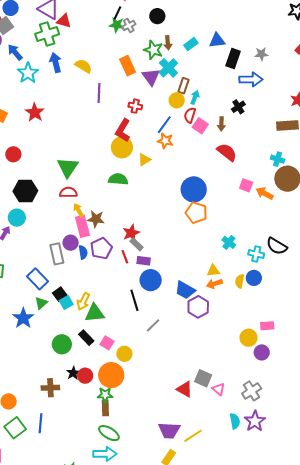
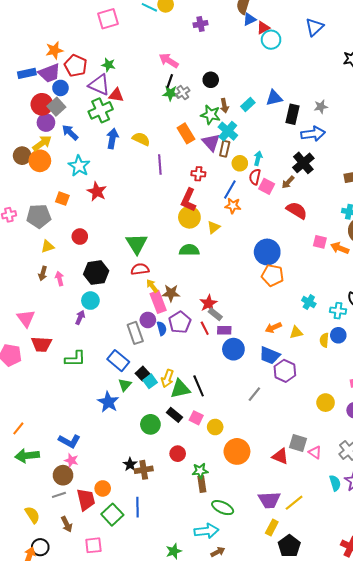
blue arrow: (56, 63) -> (112, 138), turned 30
cyan star: (28, 73) -> (79, 166), moved
brown rectangle: (183, 86) -> (225, 149), moved
black cross: (238, 107) -> (303, 163), size x1.5
brown arrow: (221, 124) -> (288, 182), turned 48
orange arrow: (214, 284) -> (273, 328), moved
black line: (134, 300) -> (199, 386), moved
gray line: (153, 325) -> (254, 394), moved
yellow circle: (249, 338) -> (326, 403), moved
black star: (73, 373) -> (130, 464), moved
orange circle: (111, 375) -> (237, 451), moved
green ellipse: (109, 433) -> (223, 508), moved

